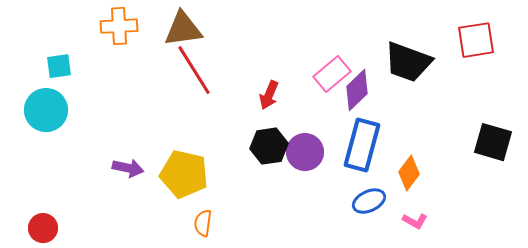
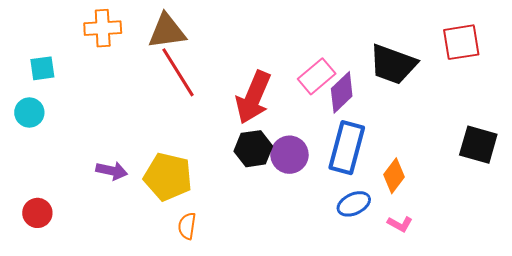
red arrow: (269, 95) -> (253, 97), size x1.8
cyan circle: (46, 110) -> (29, 112), size x0.7
red circle: (43, 228) -> (37, 213), moved

